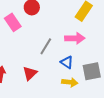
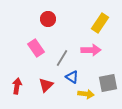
pink rectangle: (13, 22) -> (36, 48), moved
blue triangle: (67, 62) -> (72, 77), moved

